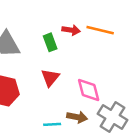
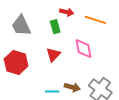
red arrow: (71, 30) -> (67, 12), moved
pink diamond: (89, 90) -> (84, 49), moved

